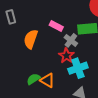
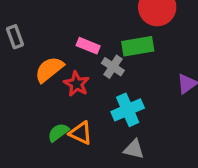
orange semicircle: (31, 39) -> (49, 69), turned 36
red star: (66, 56) -> (77, 84), moved

